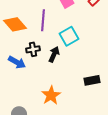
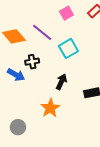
purple line: (43, 20) -> (42, 32), turned -55
black arrow: (54, 54) -> (61, 82), moved

